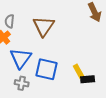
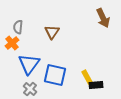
brown triangle: (44, 26) -> (52, 32), size x0.7
gray cross: (22, 83) -> (30, 89), turned 32

